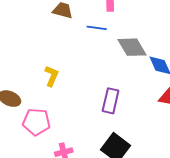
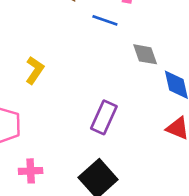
gray diamond: (132, 47) -> (145, 54), size x0.7

